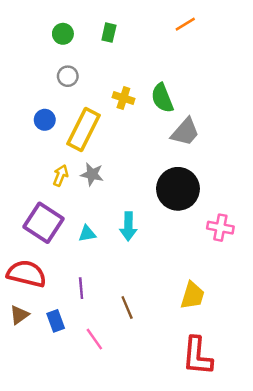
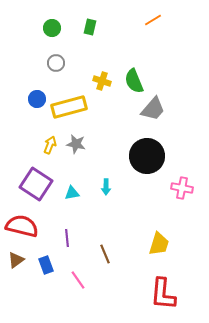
yellow rectangle: (83, 129) -> (69, 107), turned 48
cyan arrow: (128, 226) -> (106, 187), size x0.7

